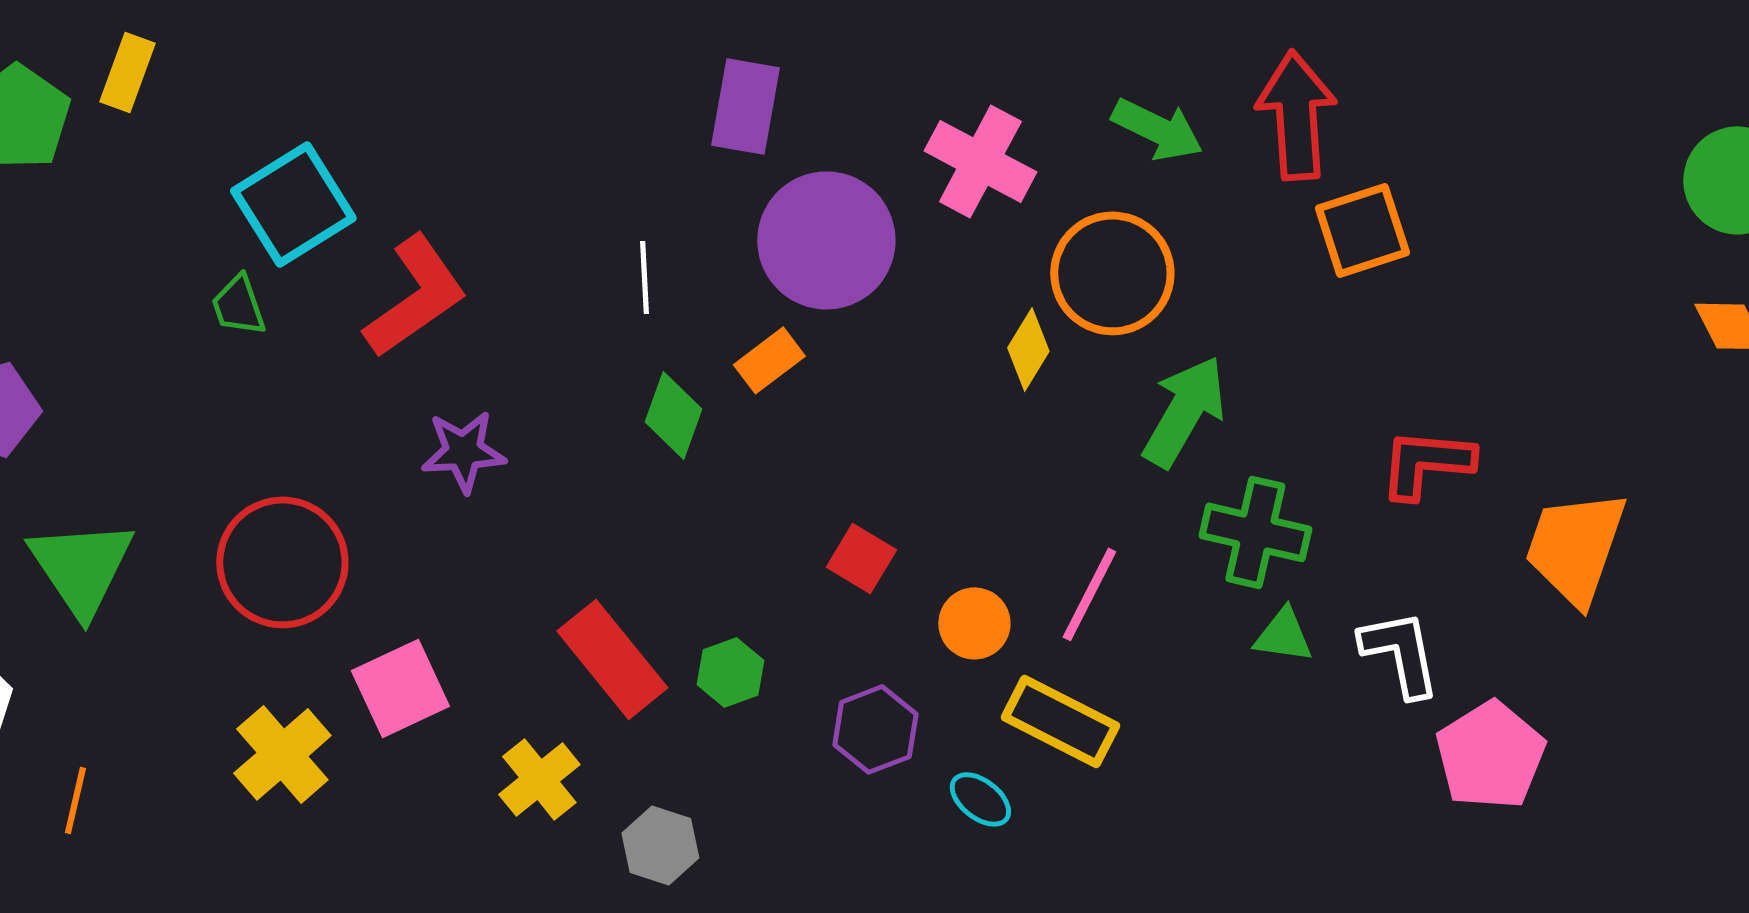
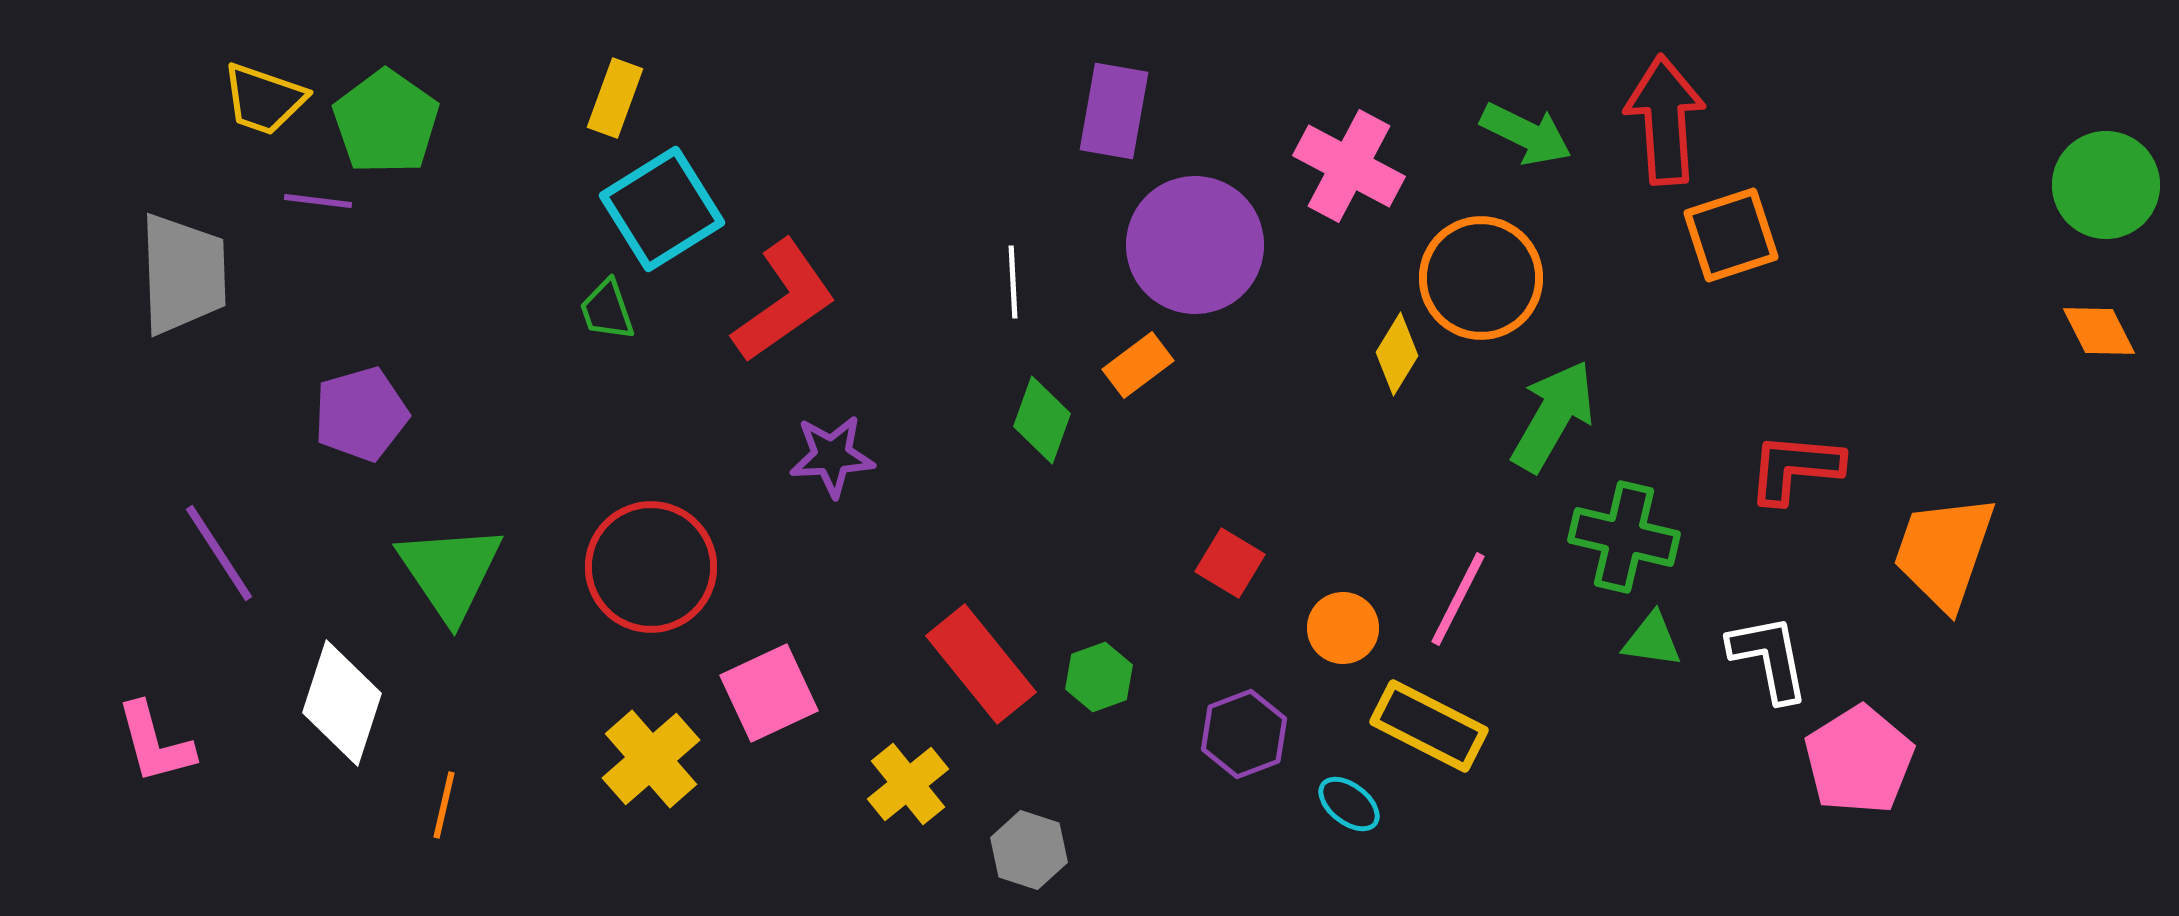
yellow rectangle: (127, 72) -> (615, 98), moved

